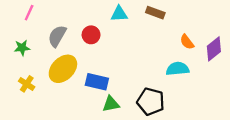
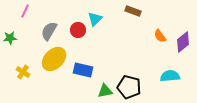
cyan triangle: (119, 14) -> (95, 19), moved, turned -42
green star: (22, 48) -> (10, 38), moved
cyan semicircle: (178, 69) -> (170, 76), moved
green triangle: (111, 104) -> (105, 91), moved

